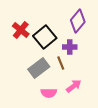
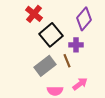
red cross: (21, 30) -> (34, 14), moved

